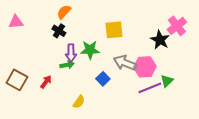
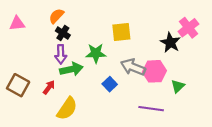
orange semicircle: (64, 12) -> (56, 16), moved
purple arrow: (71, 53) -> (61, 54), moved
green arrow: (67, 65) -> (71, 69), size x1.5
purple line: (150, 88) -> (151, 109), moved, turned 30
yellow semicircle: (79, 102) -> (67, 109), moved, size x1.6

